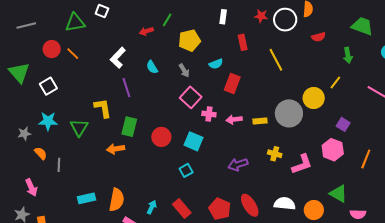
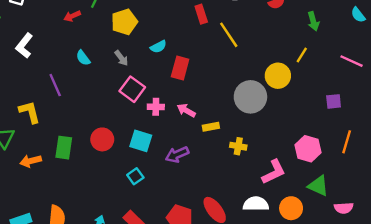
red rectangle: (243, 42) -> (201, 14), moved
white L-shape: (118, 58) -> (24, 46), moved
pink arrow: (234, 120) -> (186, 110), turned 42
yellow rectangle: (260, 121) -> (211, 127), moved
purple square: (343, 124) -> (334, 101), moved, turned -32
green rectangle: (129, 127) -> (64, 148), moved
orange arrow: (116, 149) -> (31, 161), moved
pink hexagon: (333, 150) -> (308, 149), moved
purple arrow: (238, 164) -> (177, 155), moved
pink L-shape: (302, 164) -> (274, 172), moved

